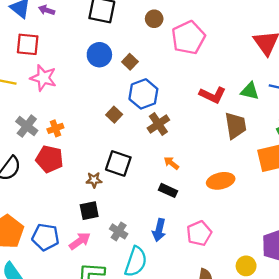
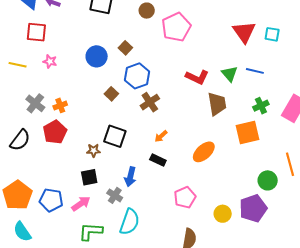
blue circle: (99, 55) -> (97, 56), moved
pink star: (43, 78) -> (50, 61), size x0.6
green triangle: (250, 91) -> (230, 74), turned 36
red pentagon: (50, 159) -> (55, 132), turned 30
orange arrow: (171, 163) -> (161, 136), turned -80
orange ellipse: (221, 181) -> (204, 152), turned -30
blue arrow: (159, 230) -> (130, 177), moved
yellow circle: (246, 266) -> (223, 214), moved

